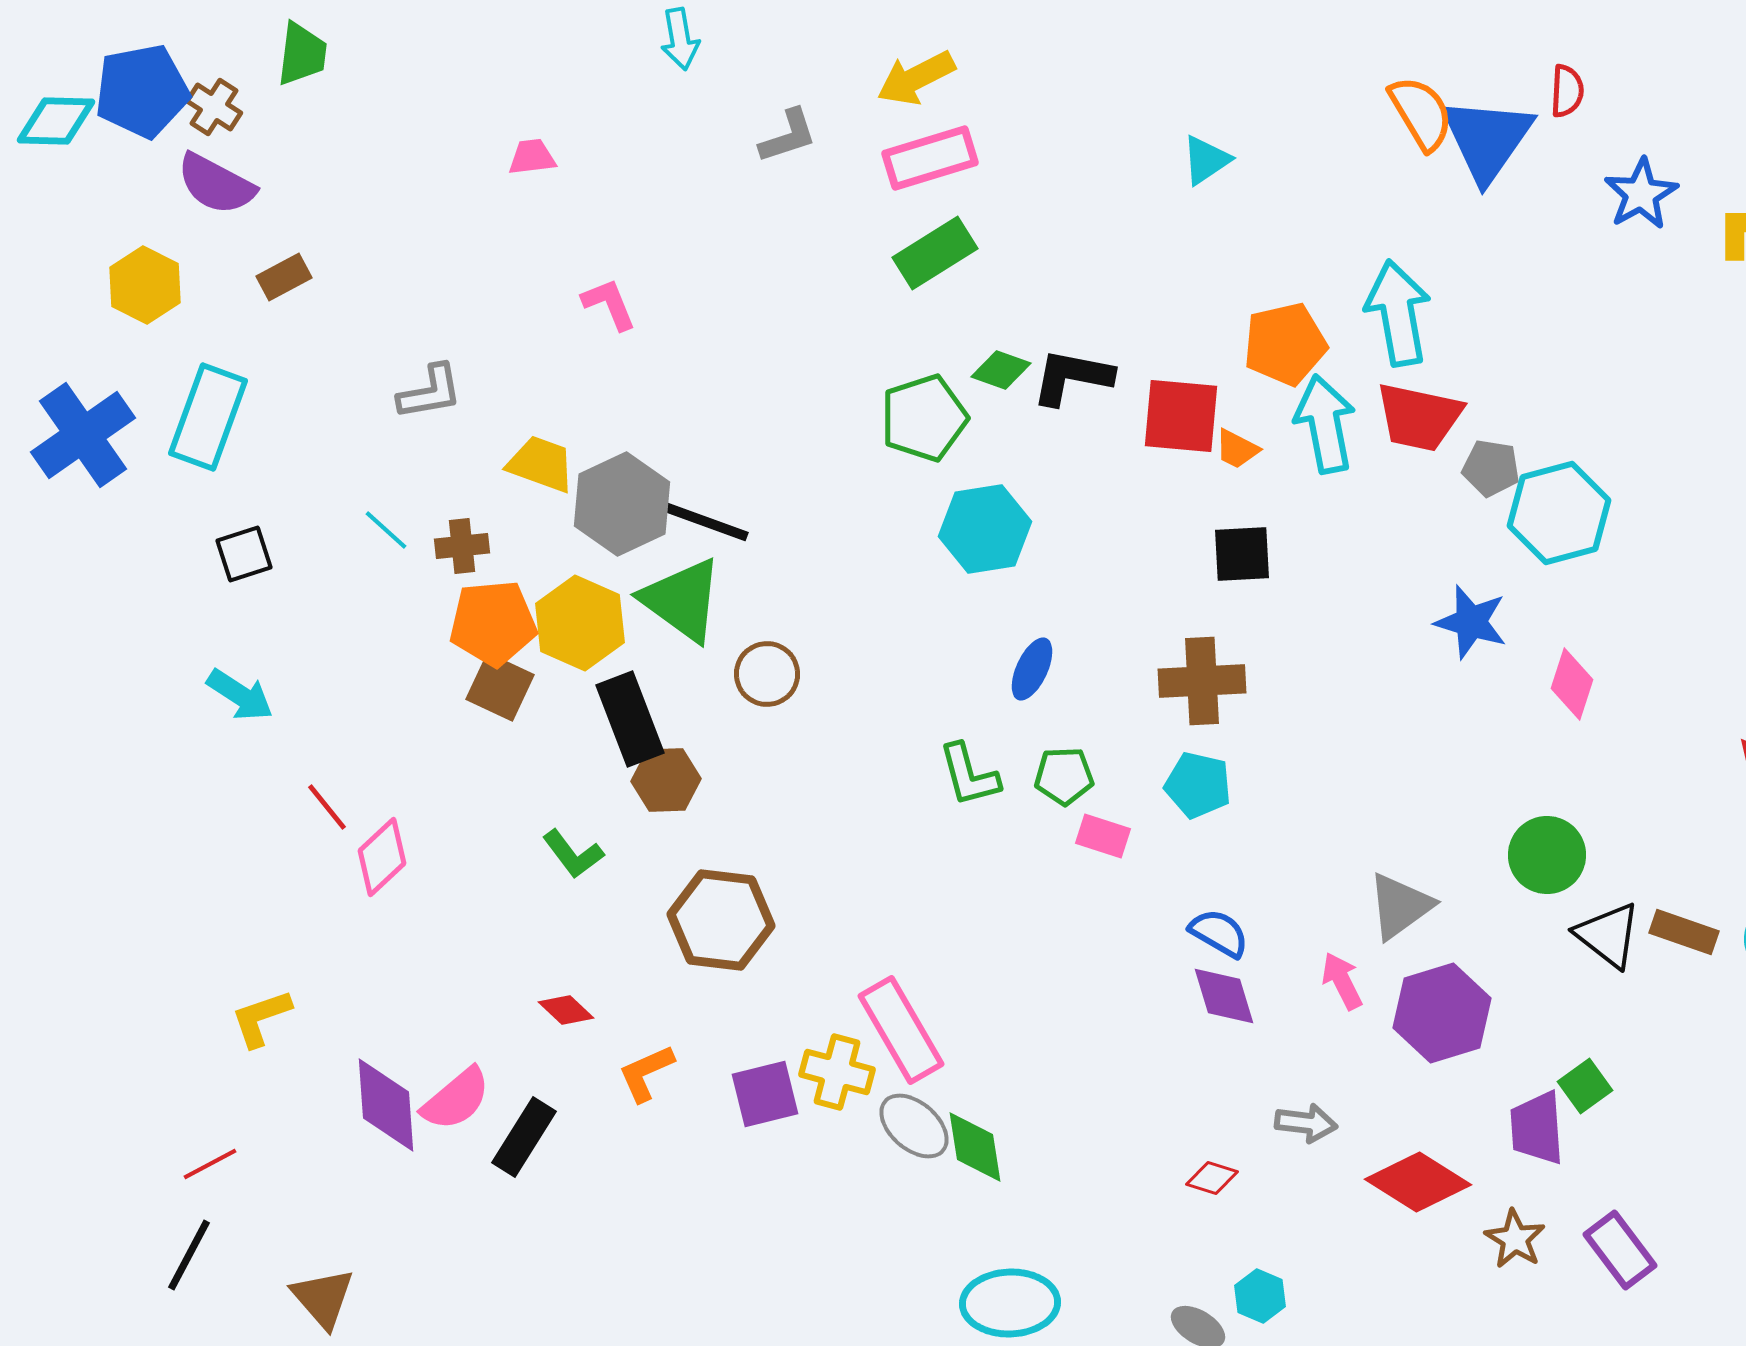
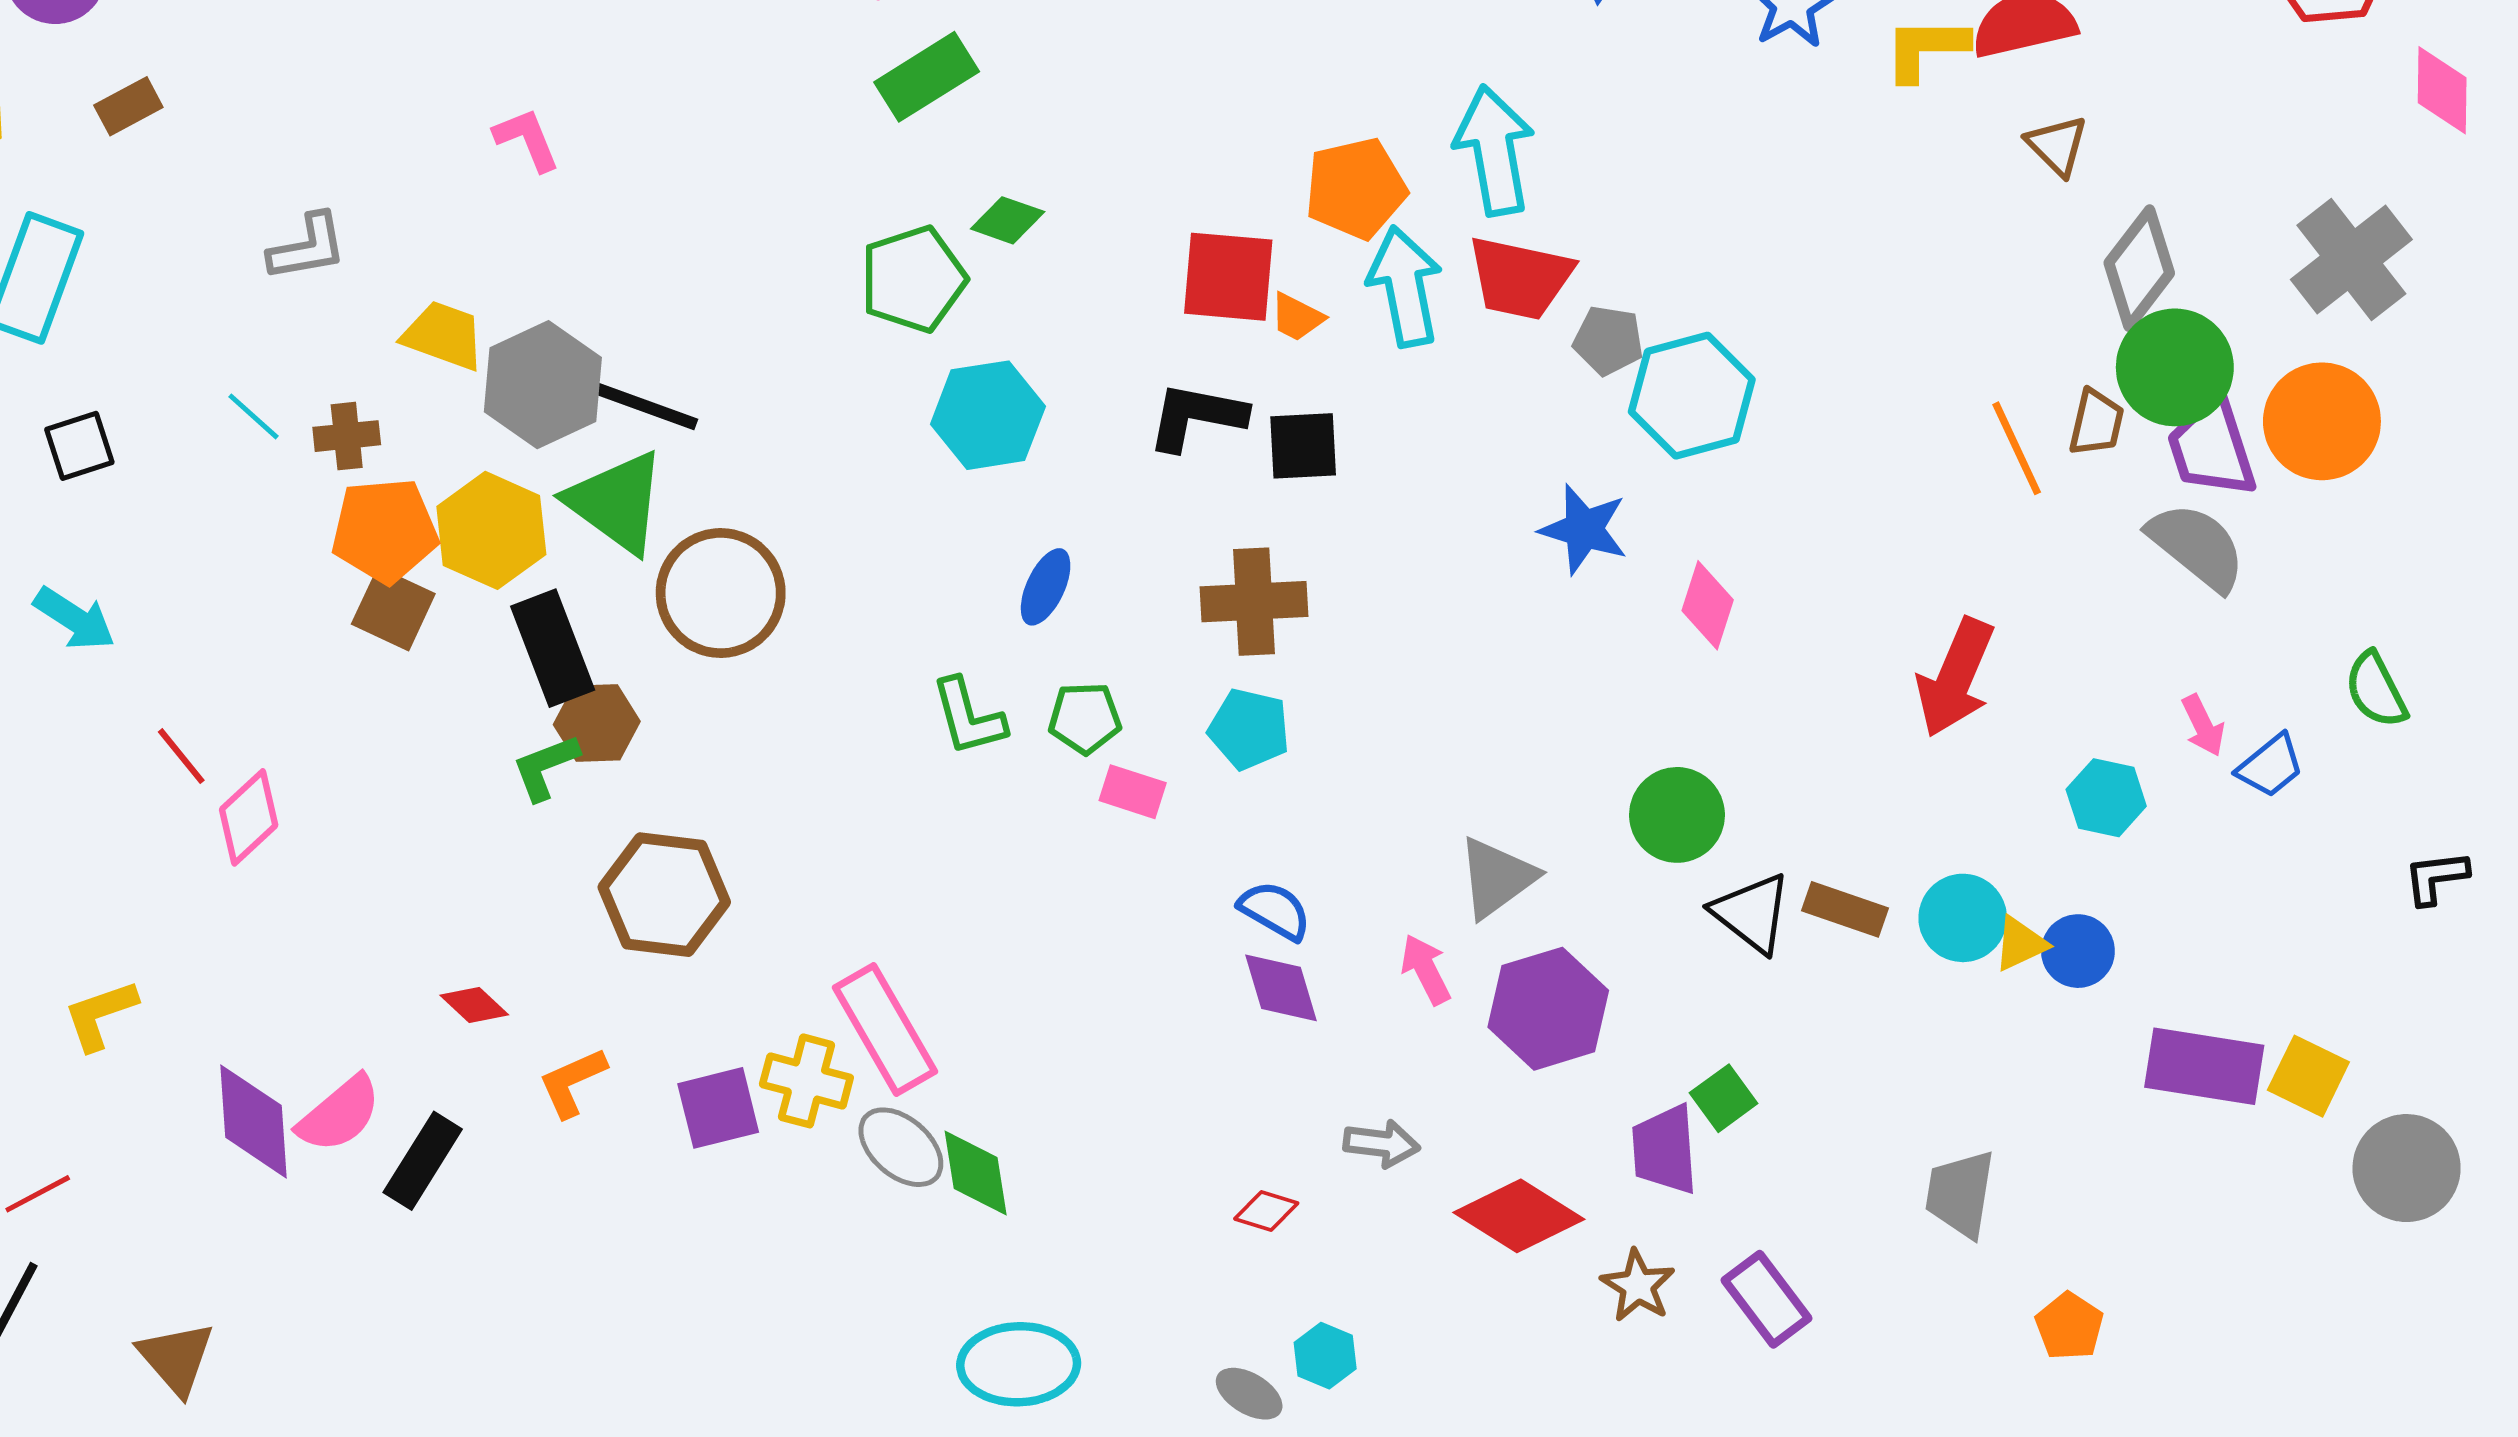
black L-shape: (1072, 377) -> (1196, 416), moved
brown circle: (767, 674) -> (721, 593), size x1.6
green L-shape: (573, 854) -> (545, 767), moved, turned 106

